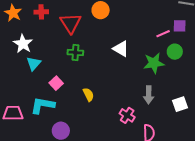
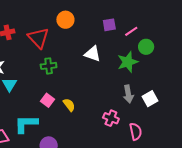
purple square: (180, 26) -> (109, 25), moved
pink square: (56, 83) -> (47, 100), moved
white square: (180, 104) -> (150, 99), moved

